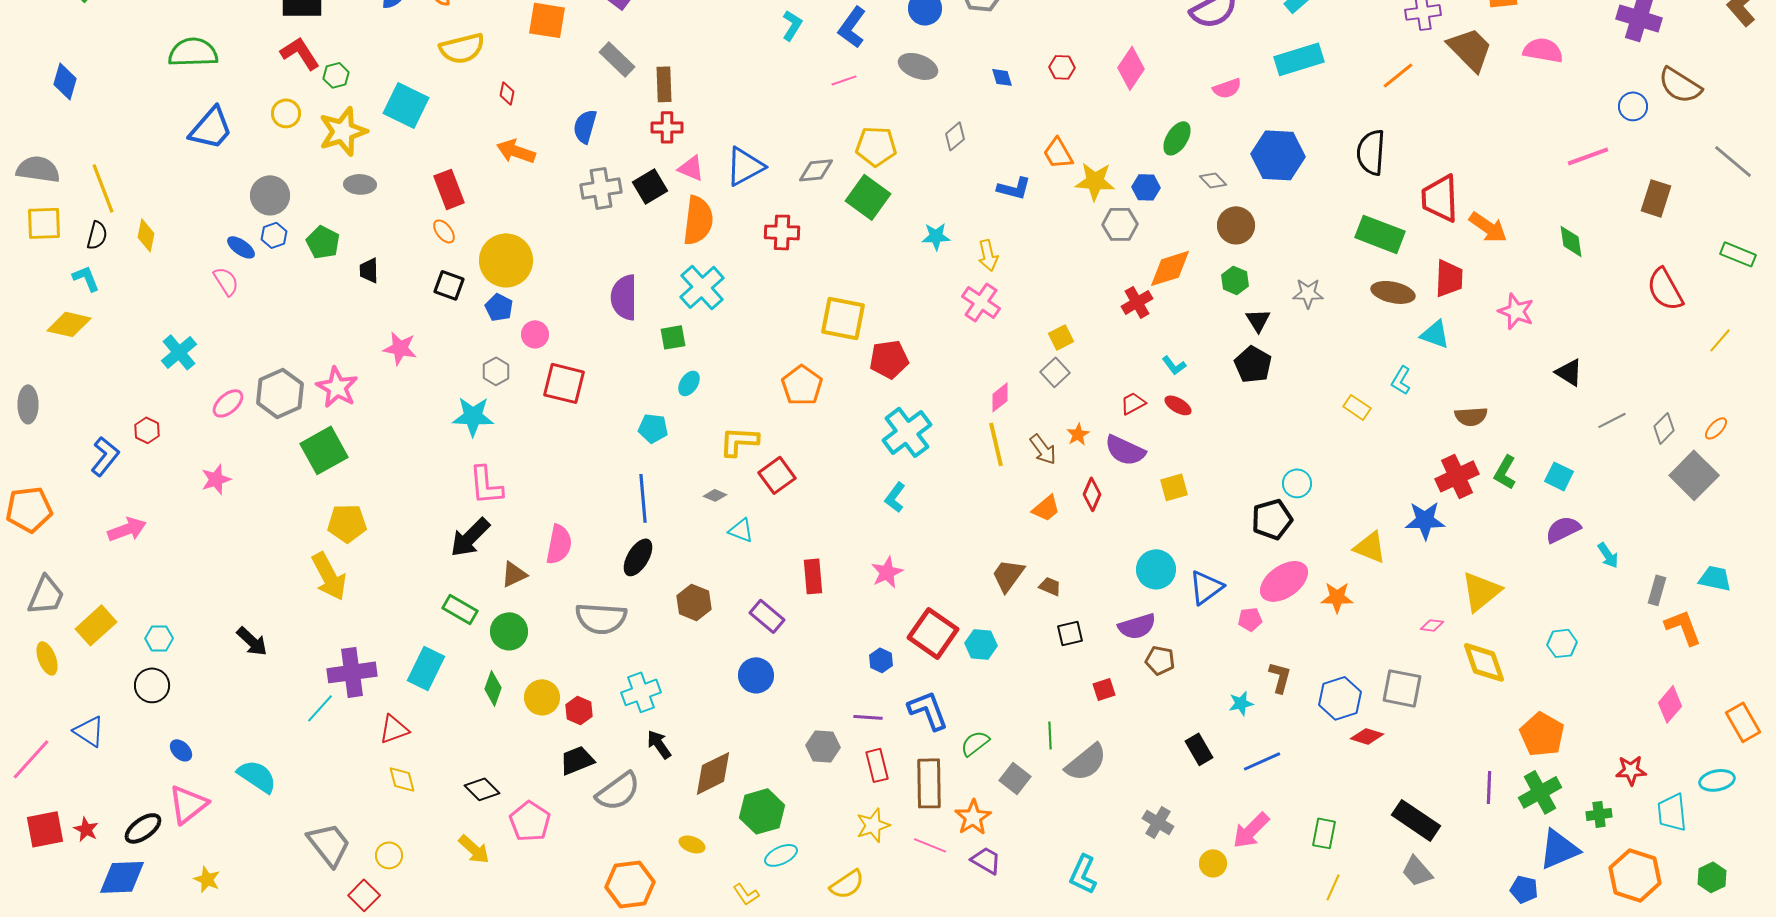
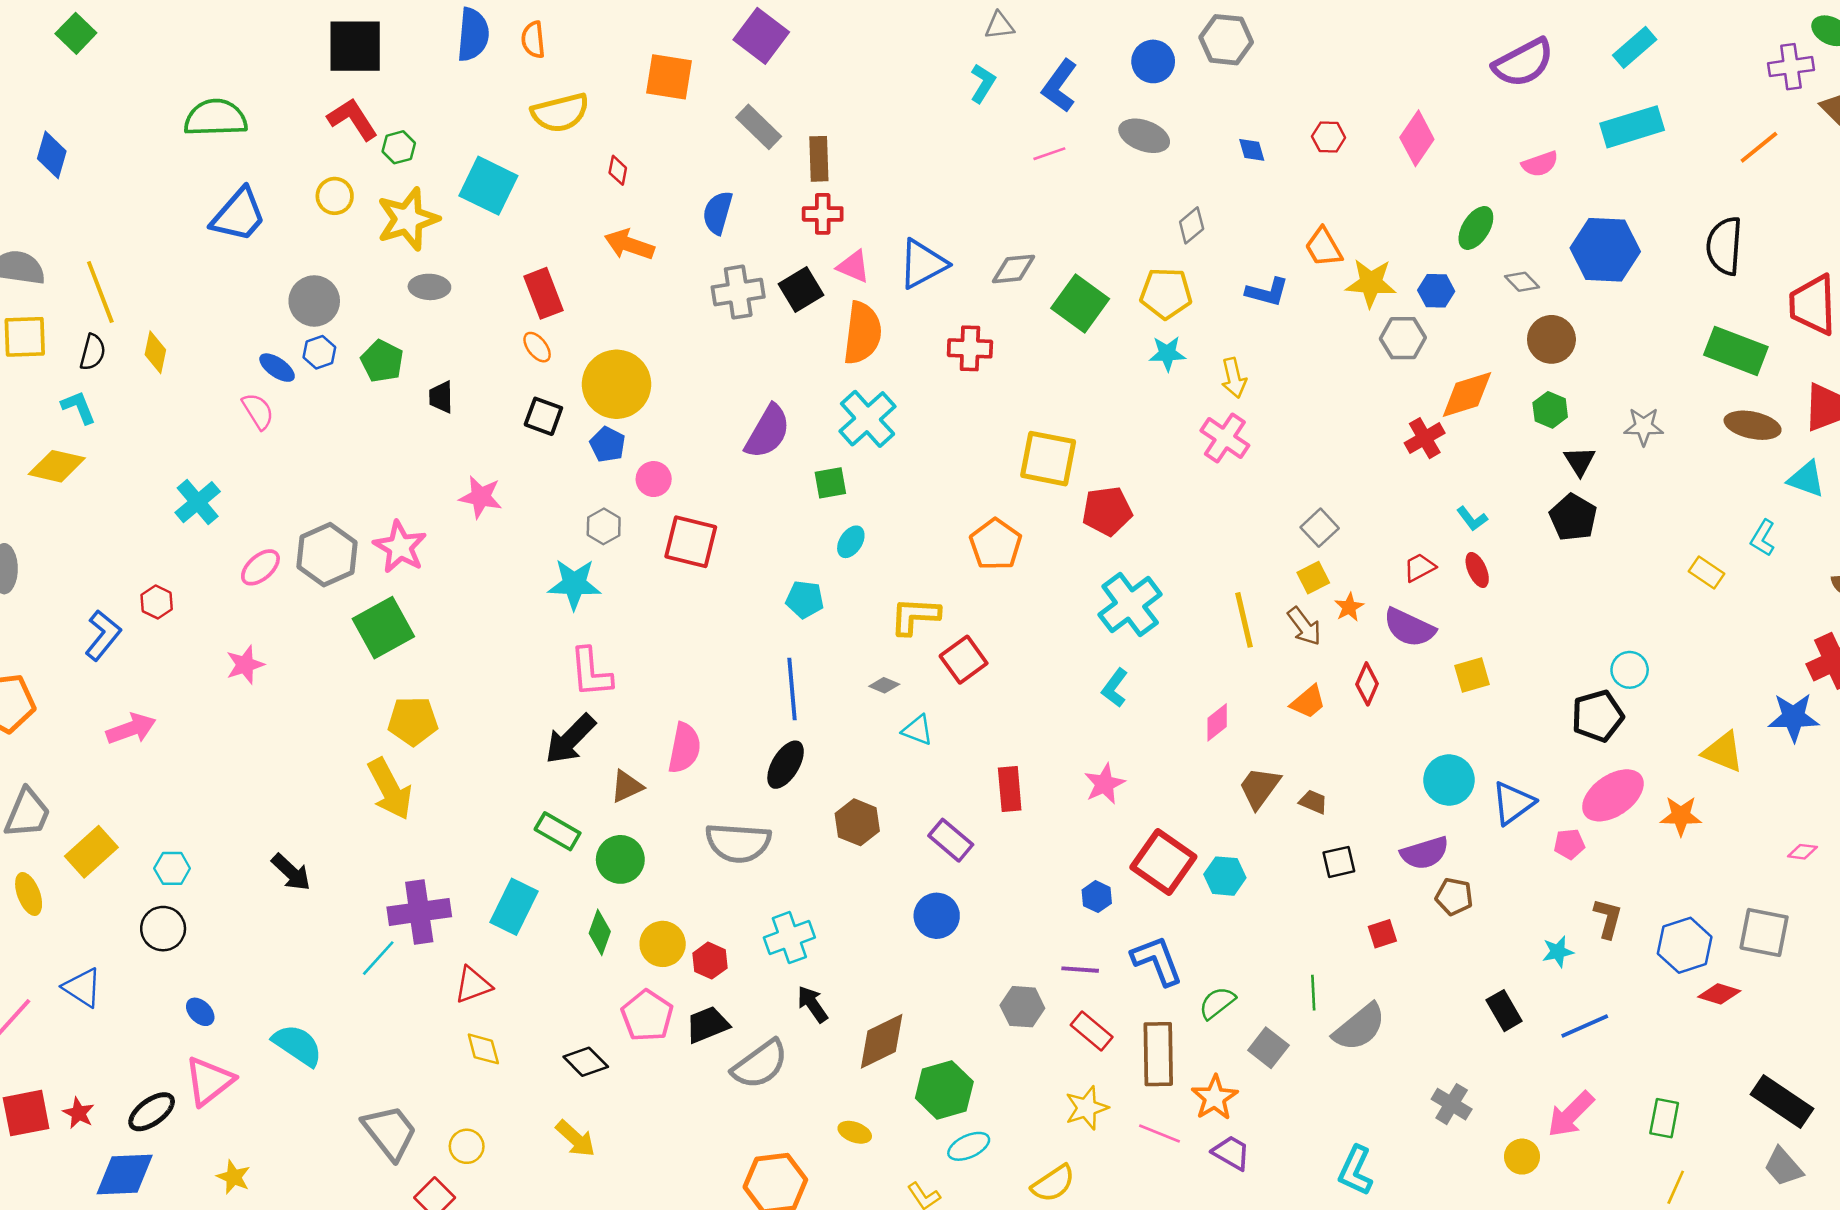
yellow pentagon: (876, 146) -> (1166, 293), moved
purple semicircle: (624, 297) -> (768, 432), turned -150
yellow square: (1061, 337) -> (1313, 578), moved
pink diamond: (1000, 397) -> (1217, 722), moved
red ellipse: (1178, 405) -> (1477, 570), turned 36
red rectangle: (877, 765) -> (1092, 1031), turned -36
pink pentagon: (530, 821) -> (647, 1016), moved

